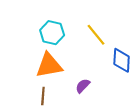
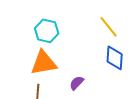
yellow line: (96, 35) -> (109, 27), moved

